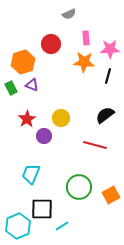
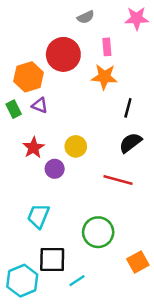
red circle: (51, 44) -> (63, 54), size x1.4
pink star: (110, 49) -> (137, 18), moved
black line: (108, 76) -> (128, 108), moved
orange square: (111, 195) -> (138, 262), moved

